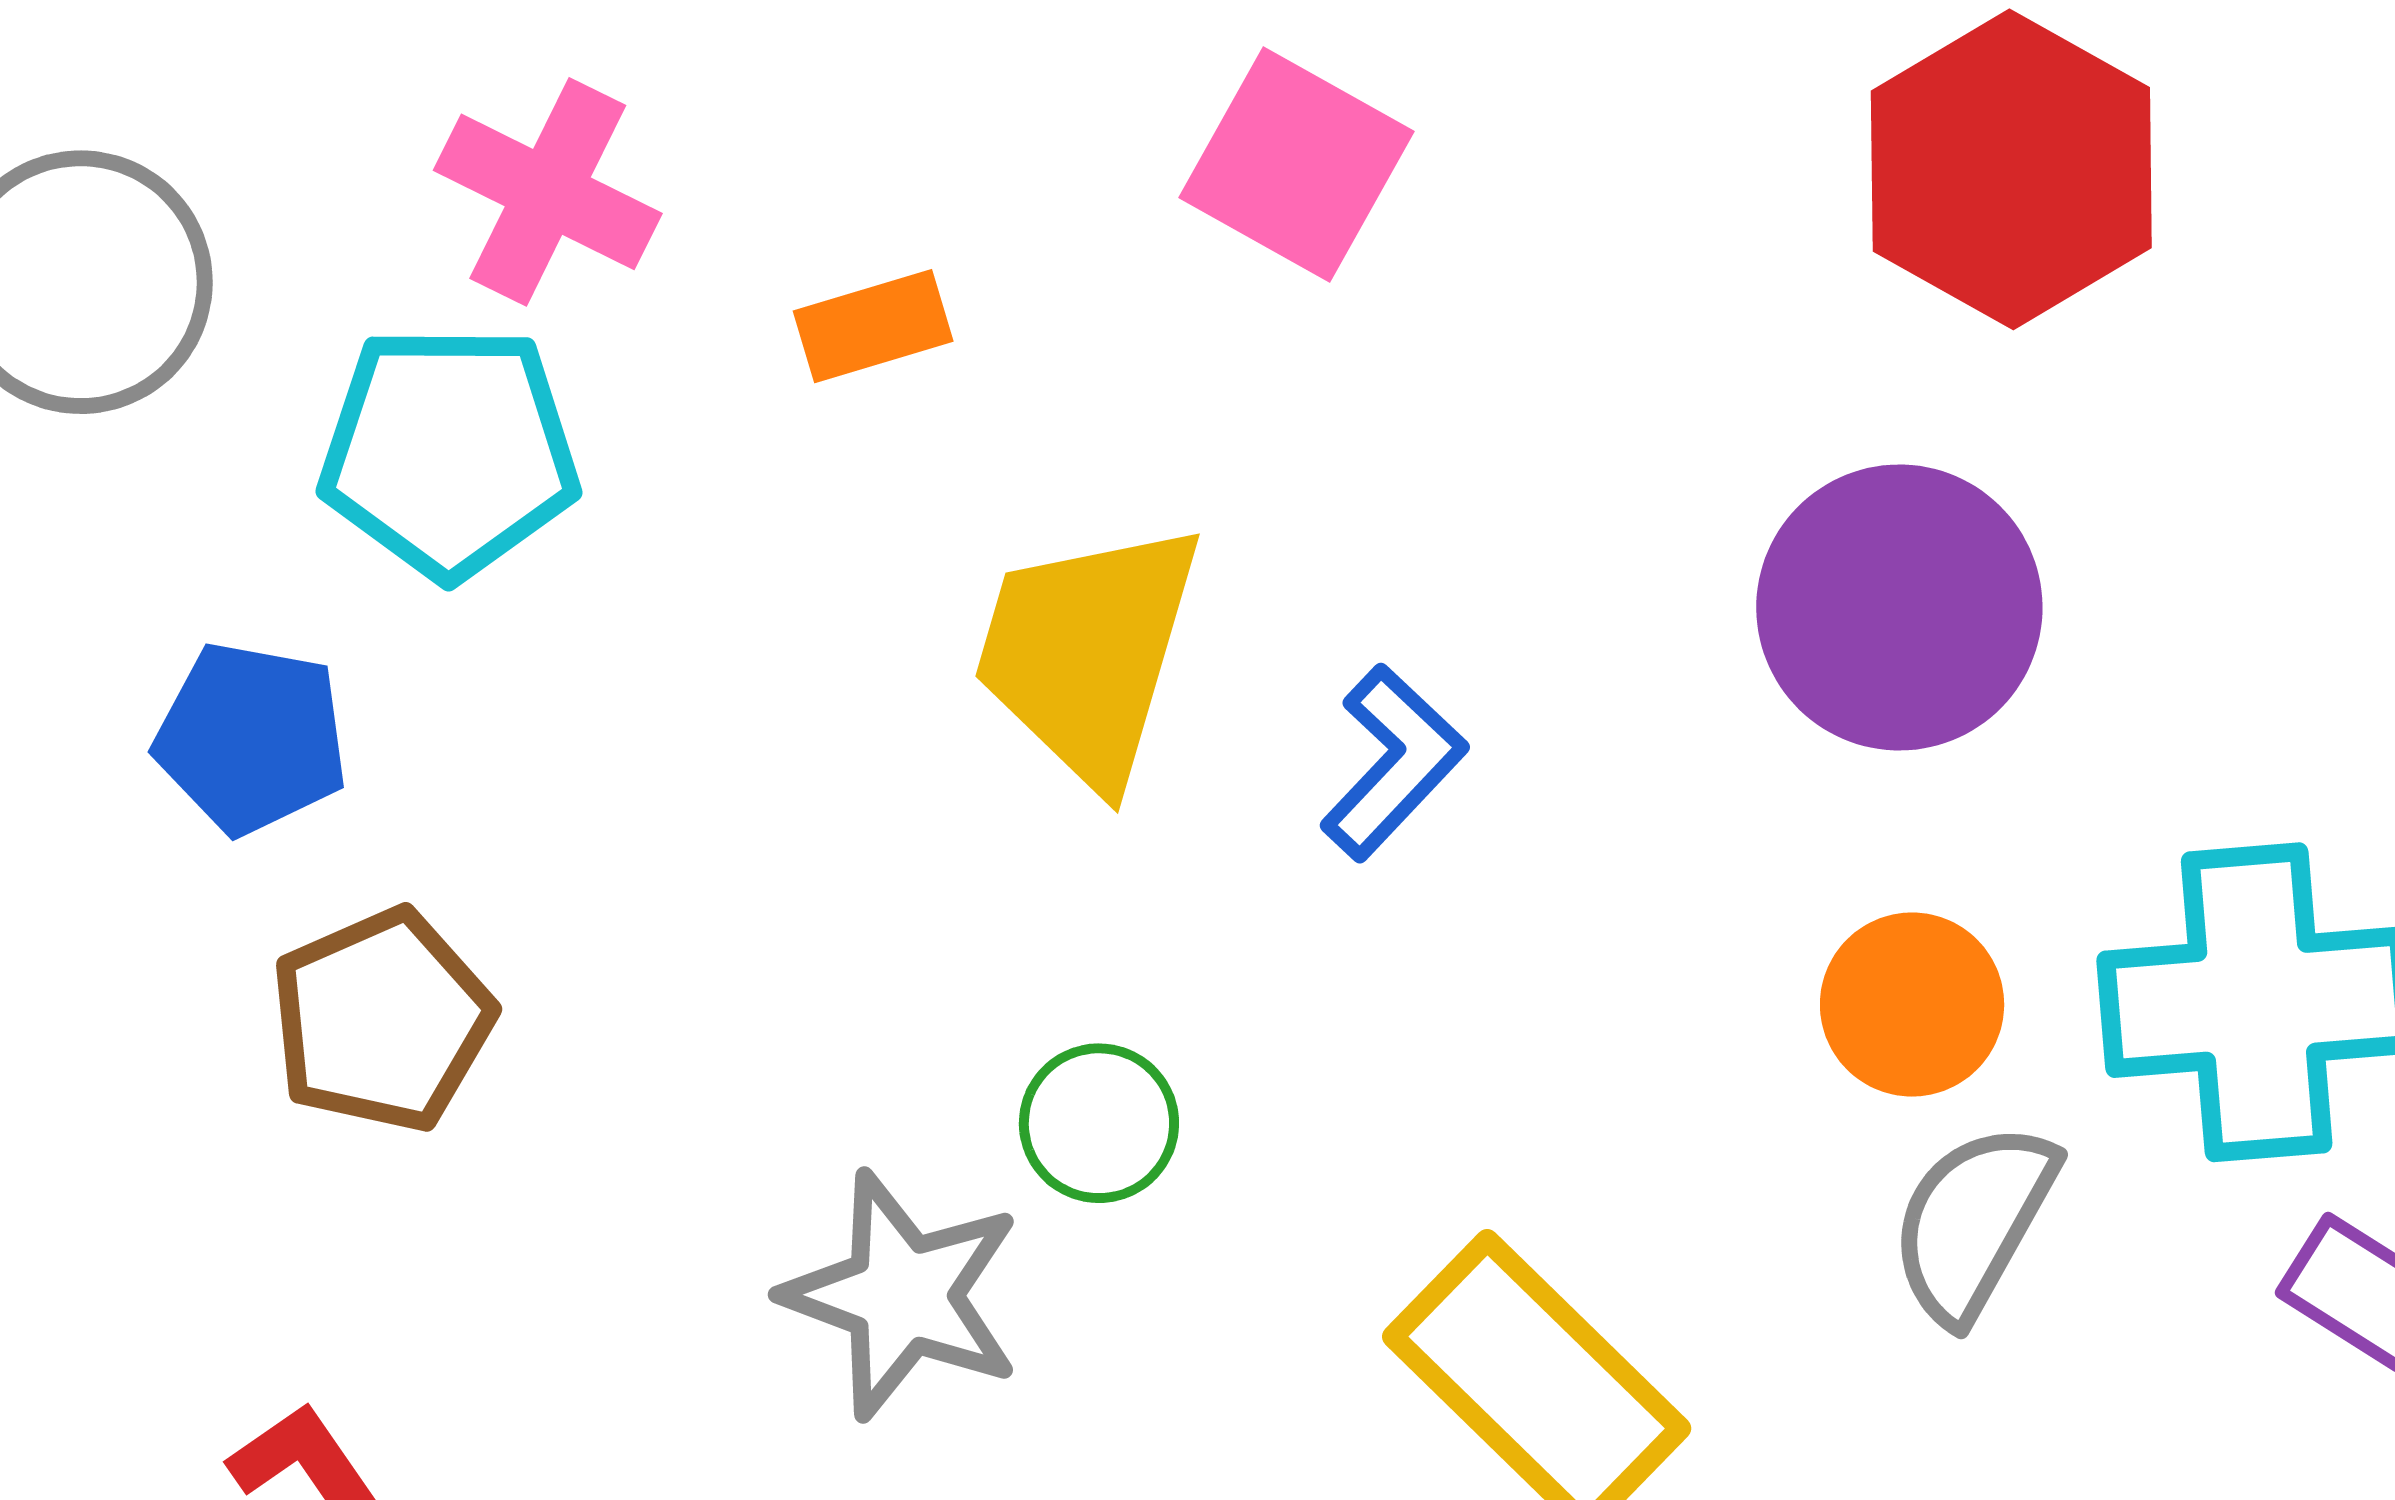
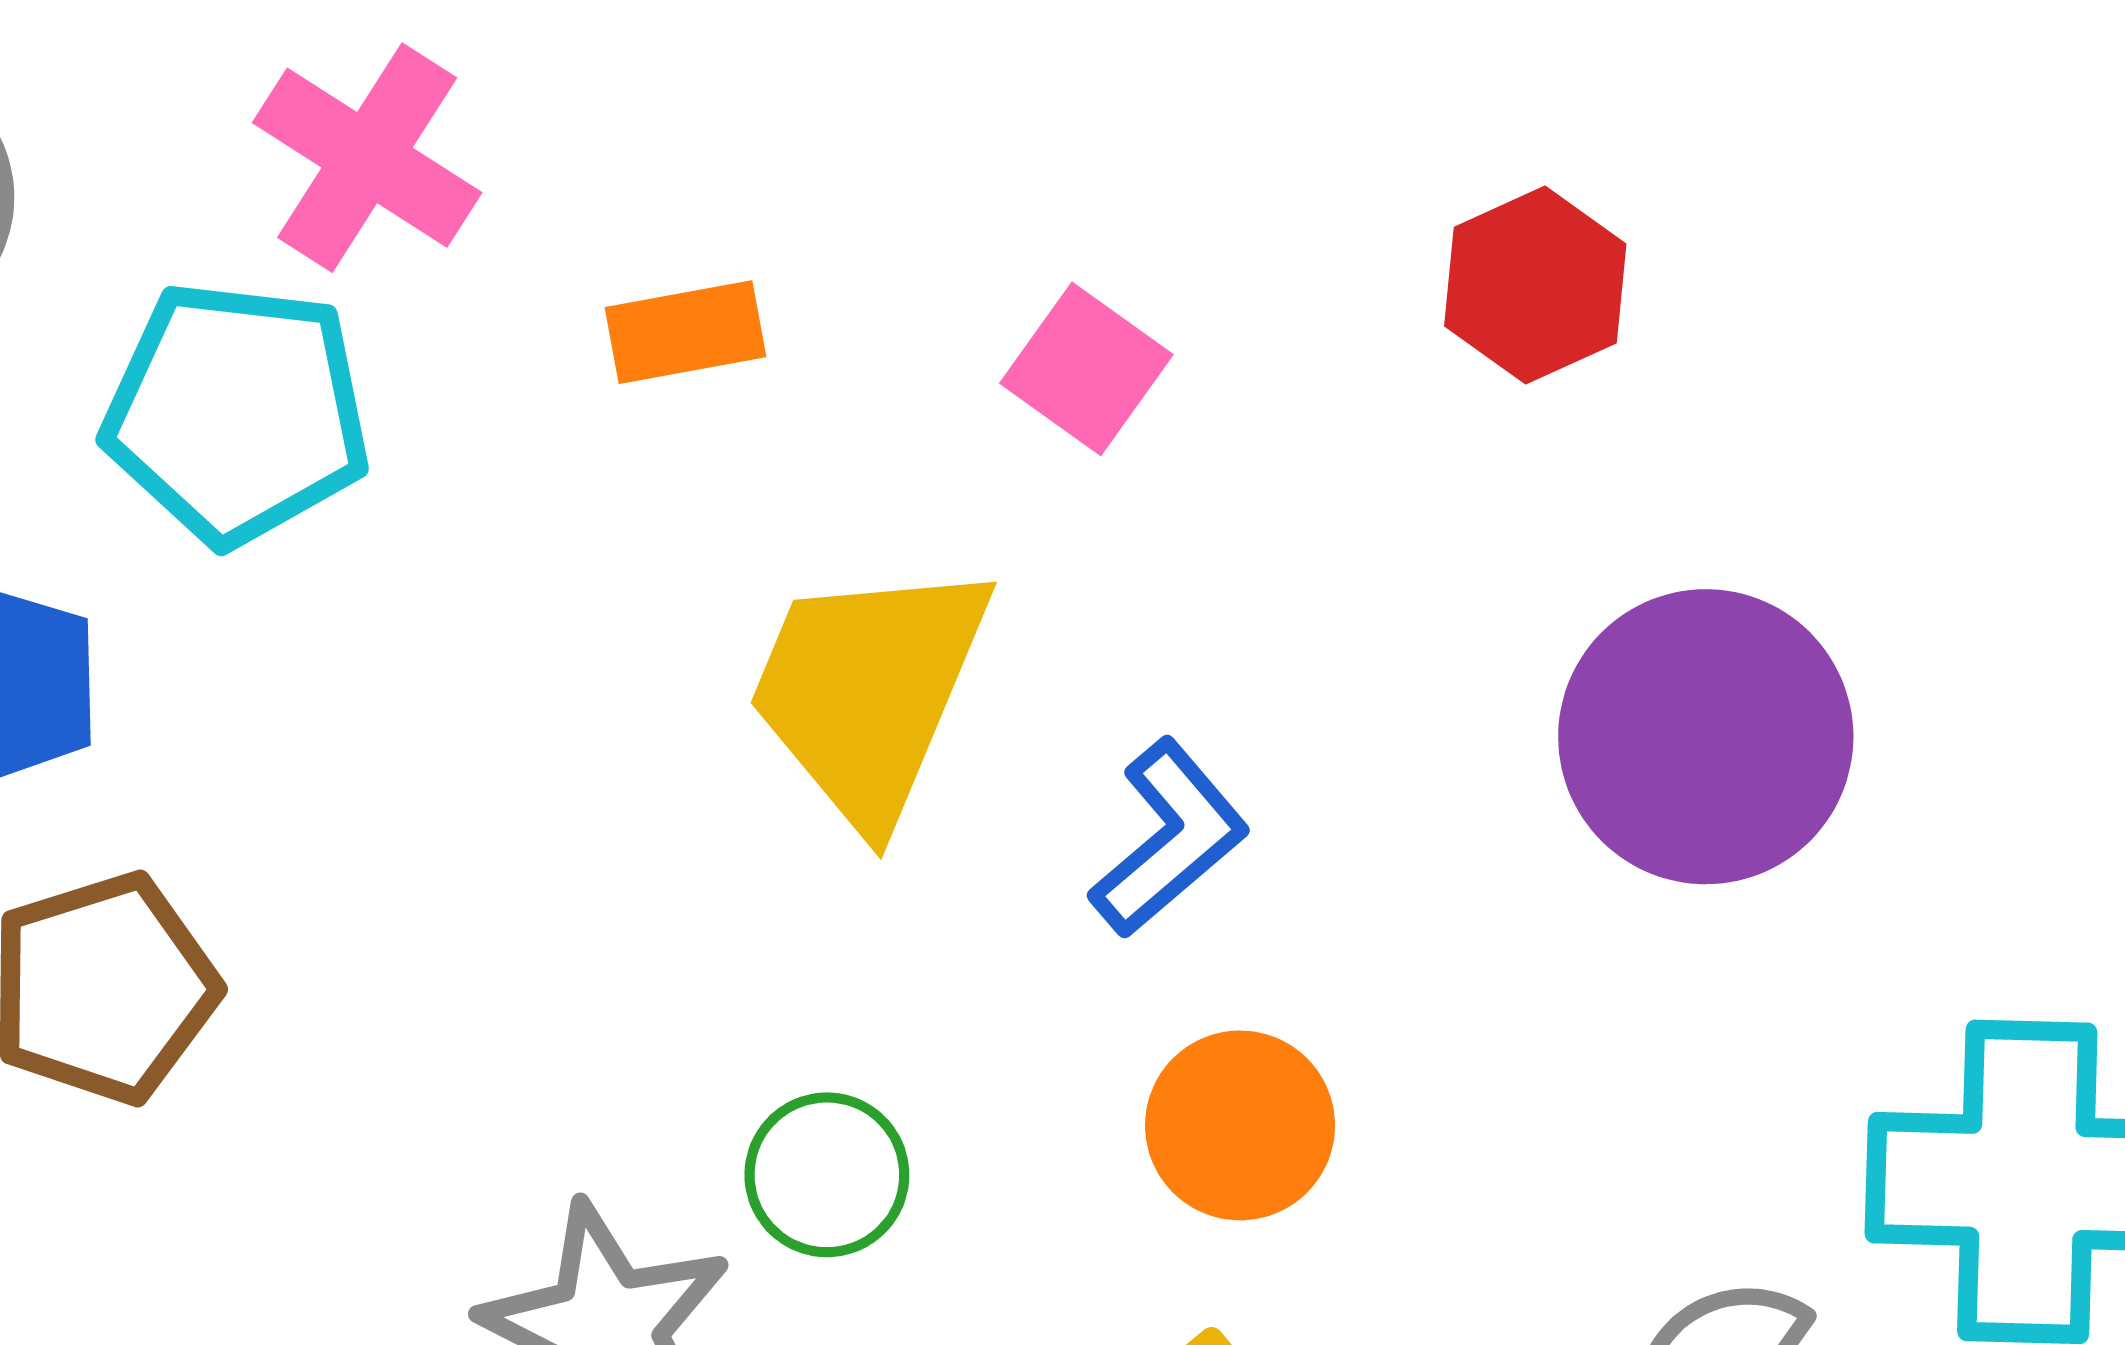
pink square: (1297, 164) -> (1086, 369), moved, size x0.7
red hexagon: (2011, 169) -> (1535, 285), moved, size x0.6
orange circle: (1912, 1005) -> (1240, 1125), moved

